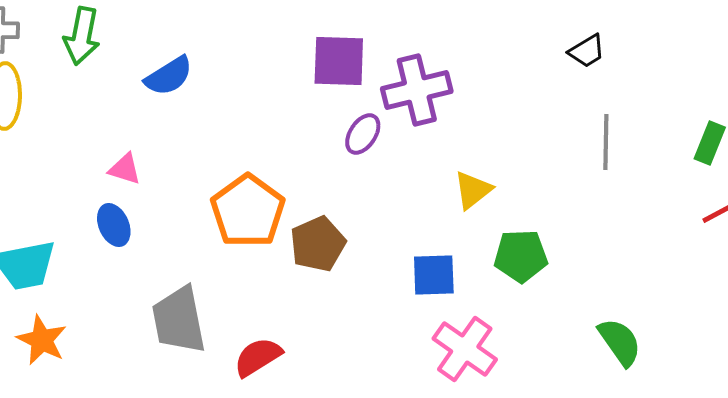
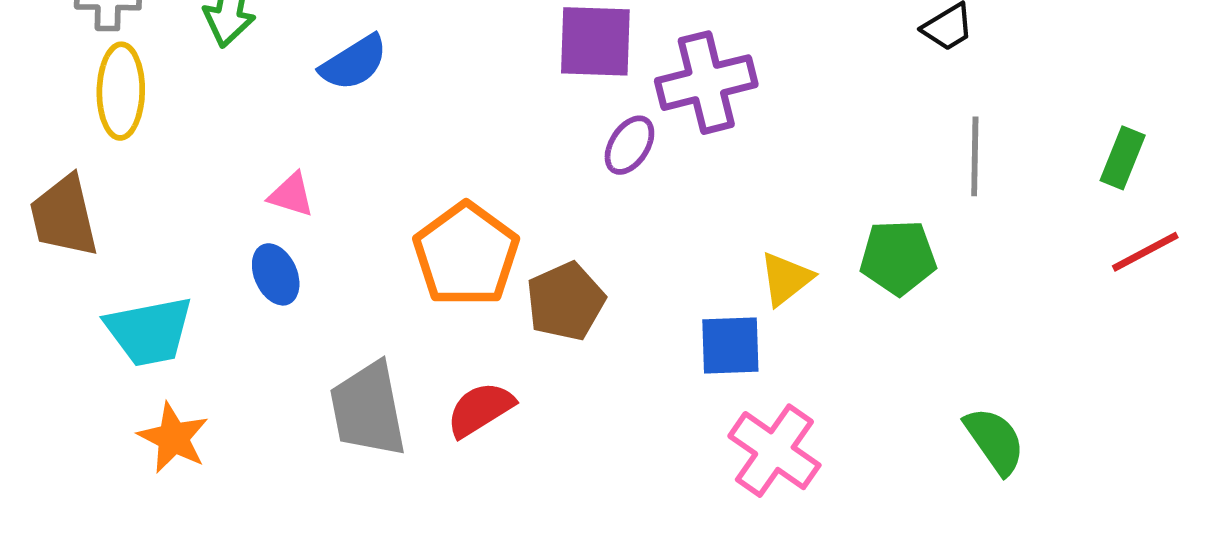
yellow triangle: (473, 190) -> (786, 279), moved
green pentagon: (521, 256) -> (898, 257), moved
red semicircle: (258, 357) -> (480, 409), moved

